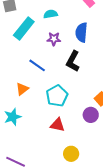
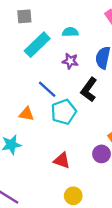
orange triangle: (22, 89) -> (26, 114), turned 40
cyan pentagon: (57, 96) -> (64, 112), moved

